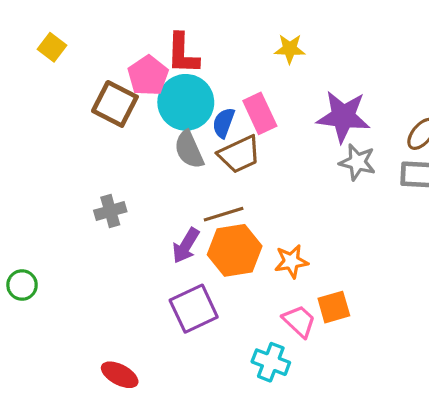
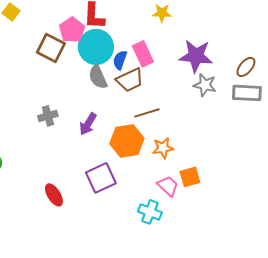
brown line: (224, 214) -> (147, 113), moved
purple arrow: (186, 246) -> (88, 124), moved
red ellipse: (120, 375) -> (54, 195), moved, turned 30

